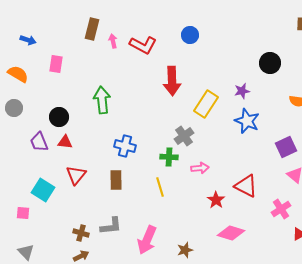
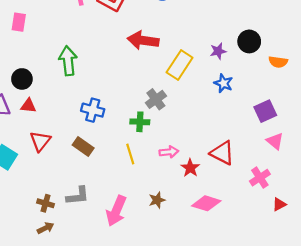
black circle: (270, 63) -> (249, 41), moved
red arrow: (172, 81) -> (143, 40), turned 100
blue star: (247, 121) -> (223, 83), size x0.7
pink arrow: (200, 168) -> (169, 152), moved
brown rectangle: (116, 180) -> (83, 147), turned -54
brown star: (185, 250) -> (157, 200), moved

